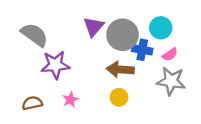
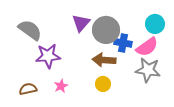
cyan circle: (161, 28) -> (155, 24), moved
pink semicircle: (170, 54) -> (147, 47), size x1.6

